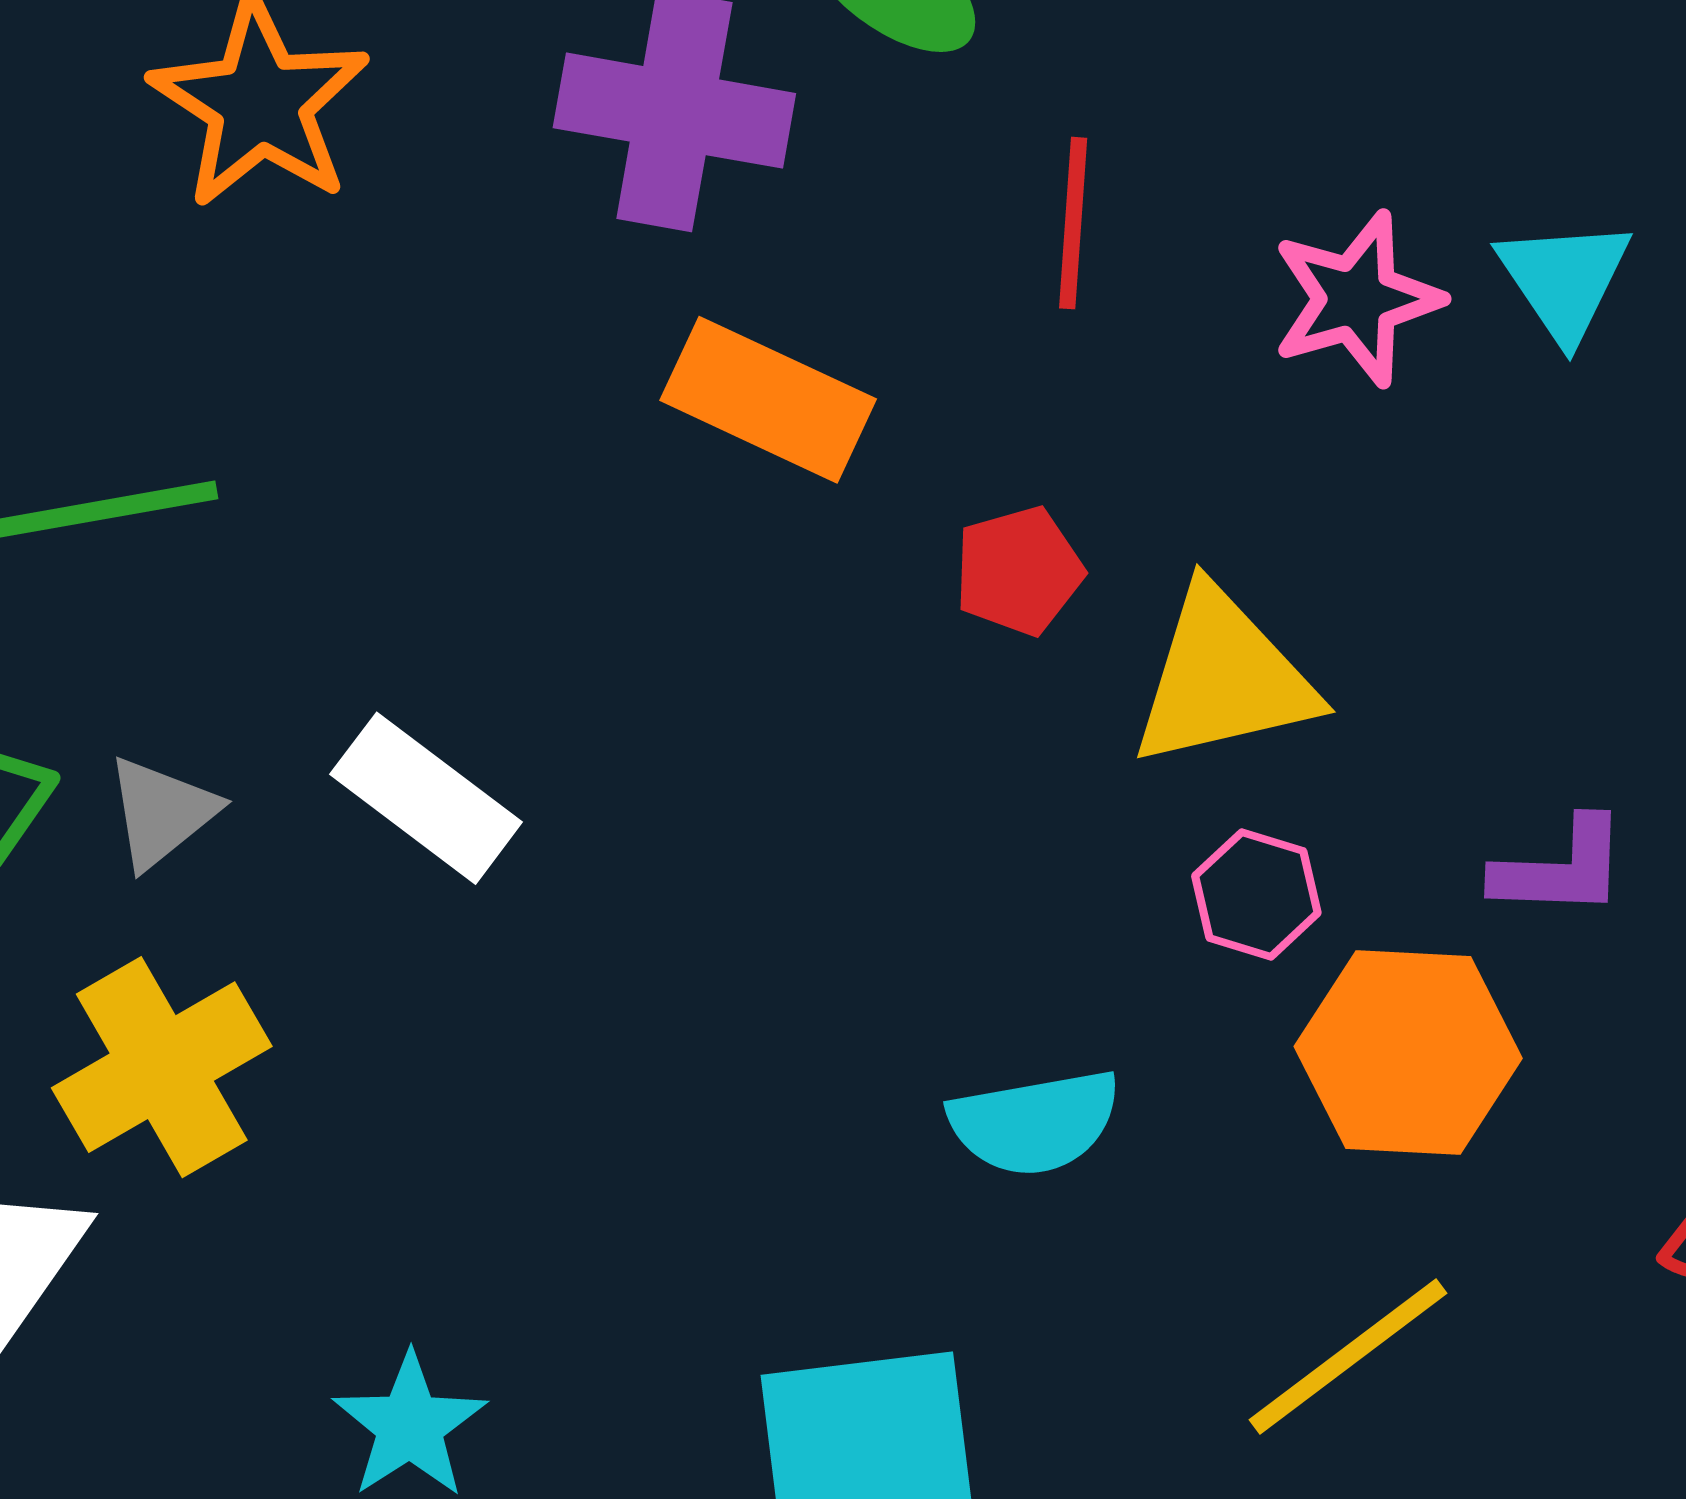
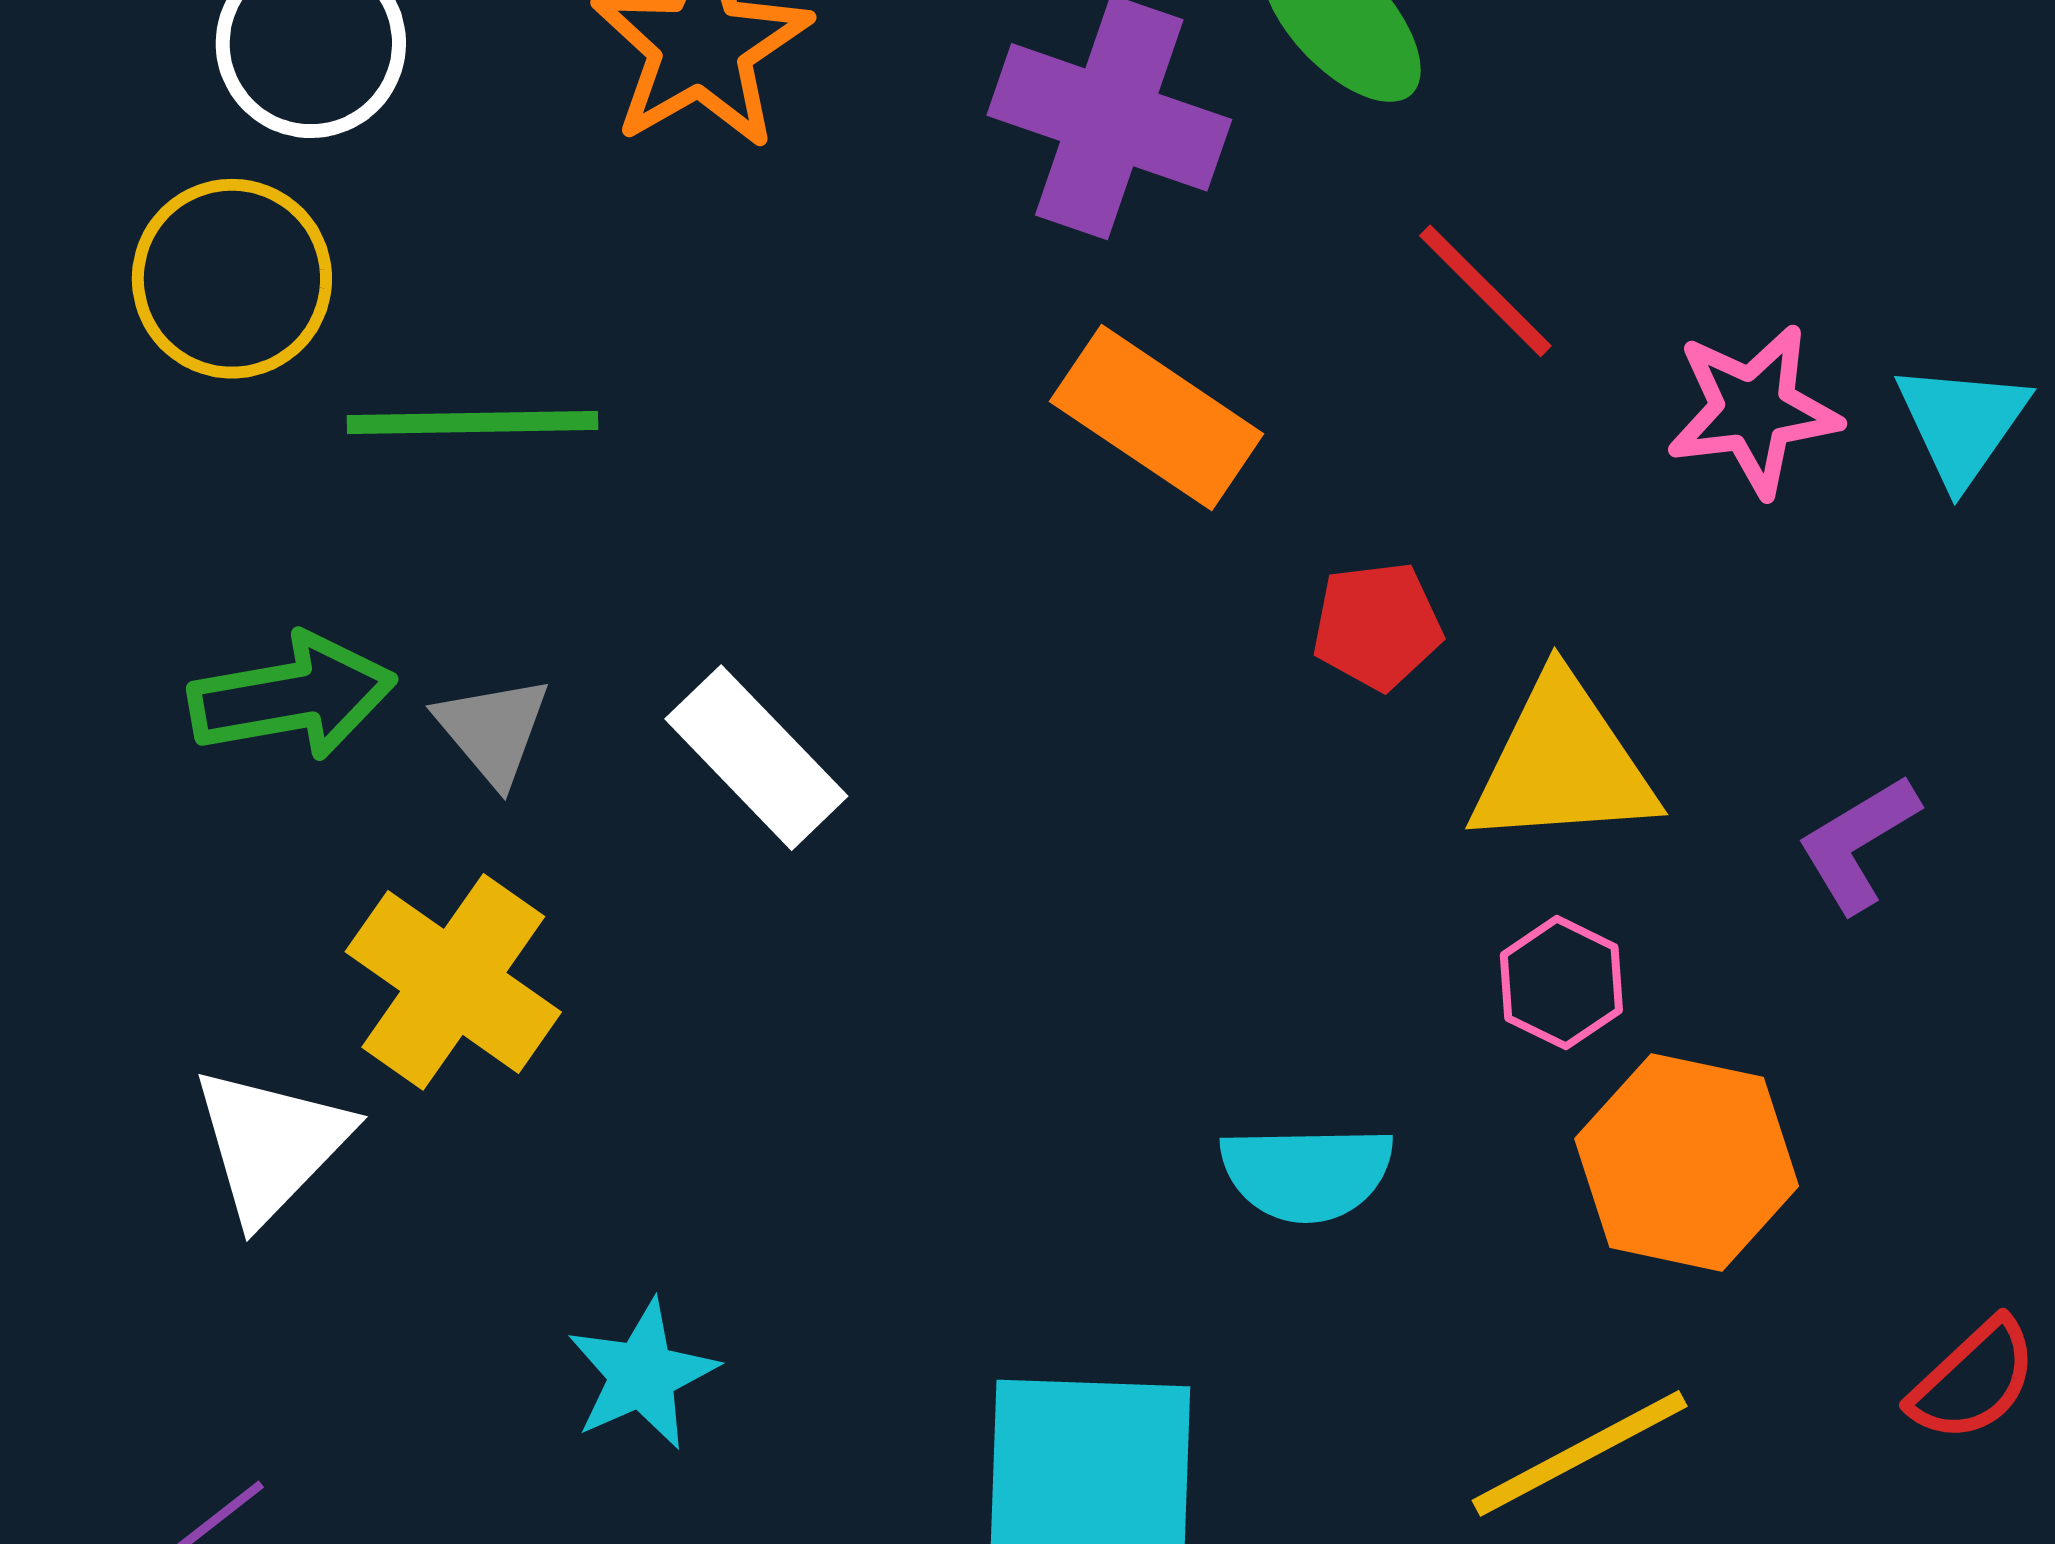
red line: (1073, 223) -> (1485, 291), turned -58
gray triangle: (162, 812) -> (493, 730), turned -40
purple L-shape: (1560, 868) -> (1858, 843), moved, turned 138
yellow cross: (162, 1067) -> (453, 982), turned -34

